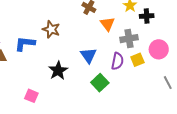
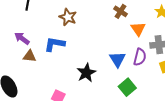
brown star: (51, 29) -> (68, 17), moved
purple semicircle: (117, 61) -> (140, 57), moved

